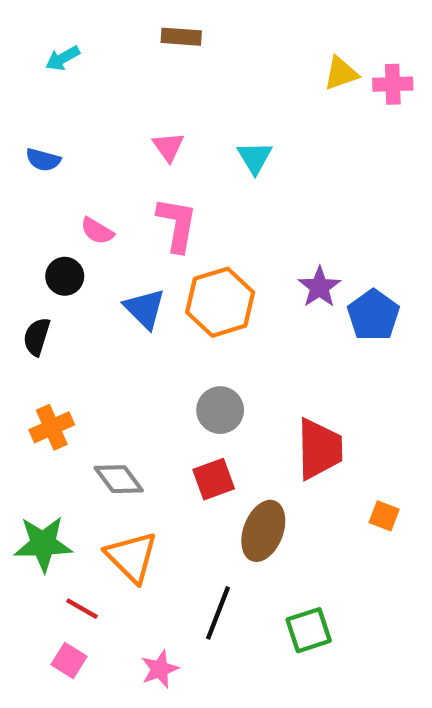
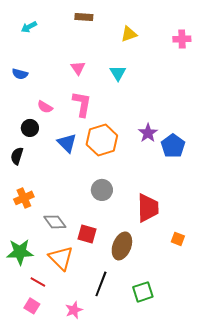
yellow triangle: (341, 73) -> (129, 34), moved
red square: (214, 479) -> (87, 234), moved, turned 36

